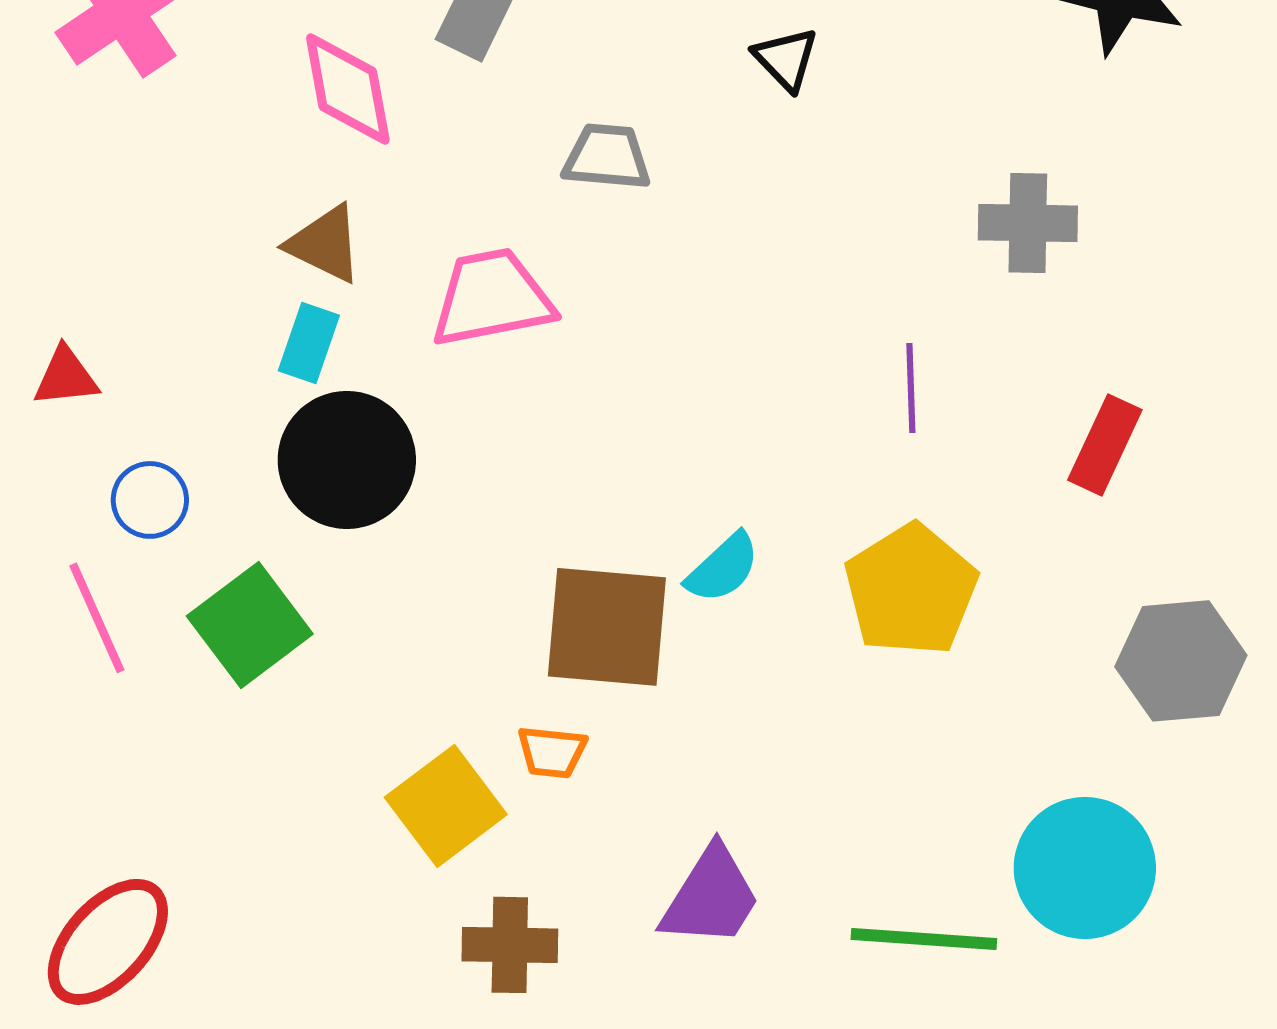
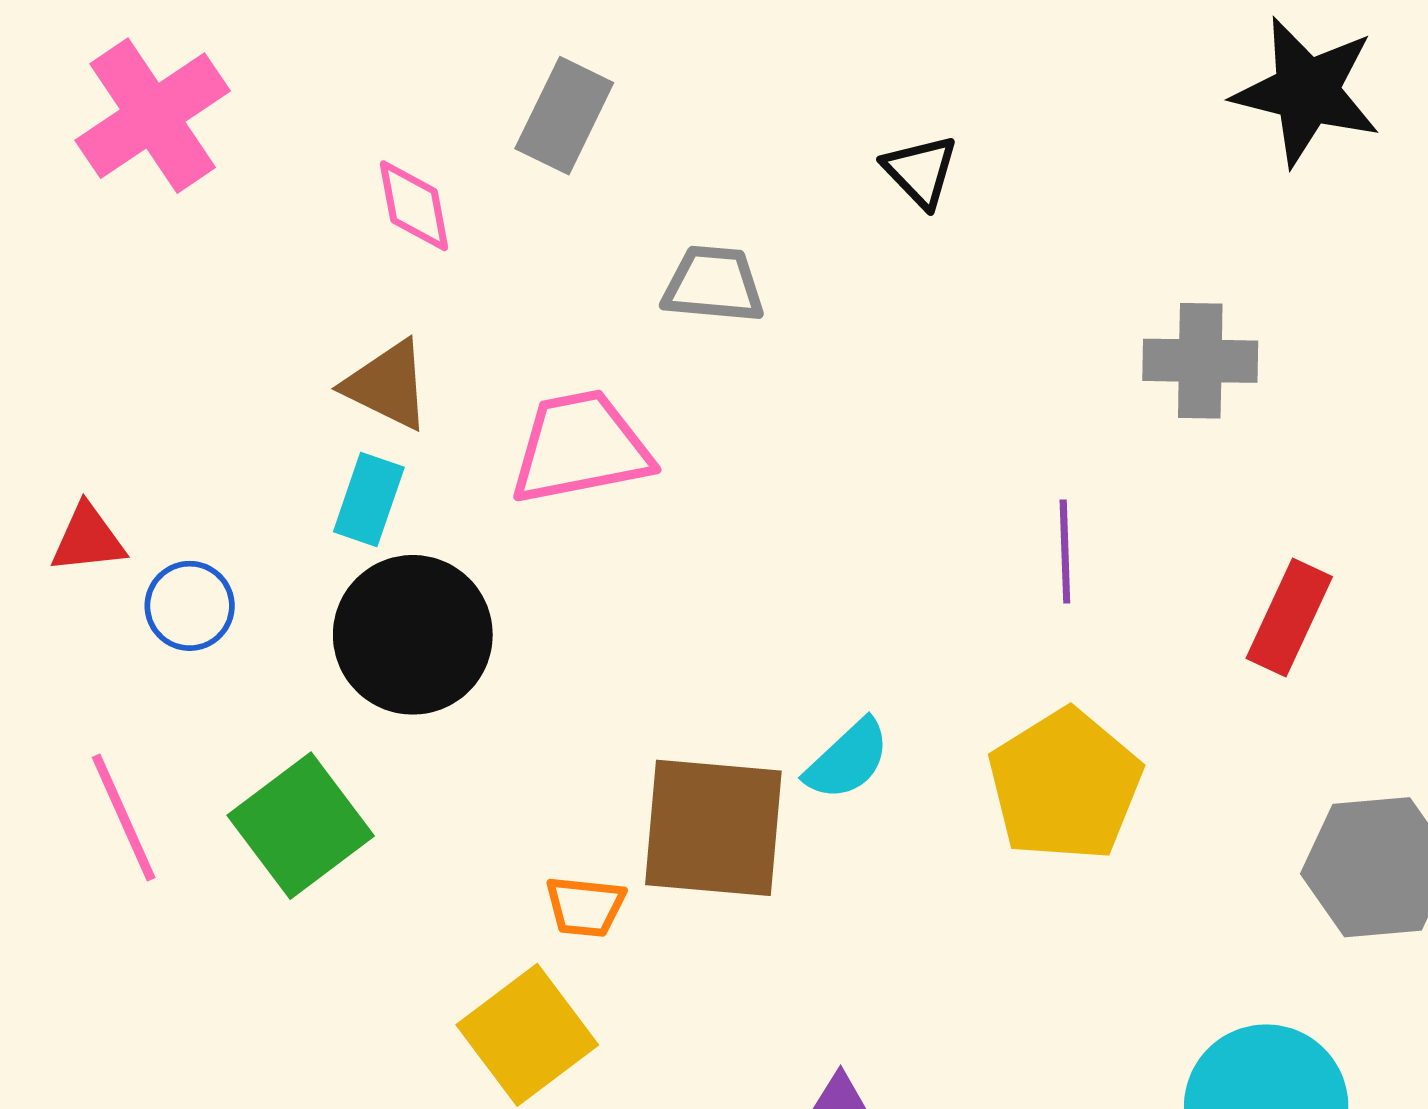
pink diamond: (348, 89) -> (414, 206), size x0.7
blue circle: (150, 500) -> (190, 606), moved
orange trapezoid: (552, 752) -> (585, 907), moved

